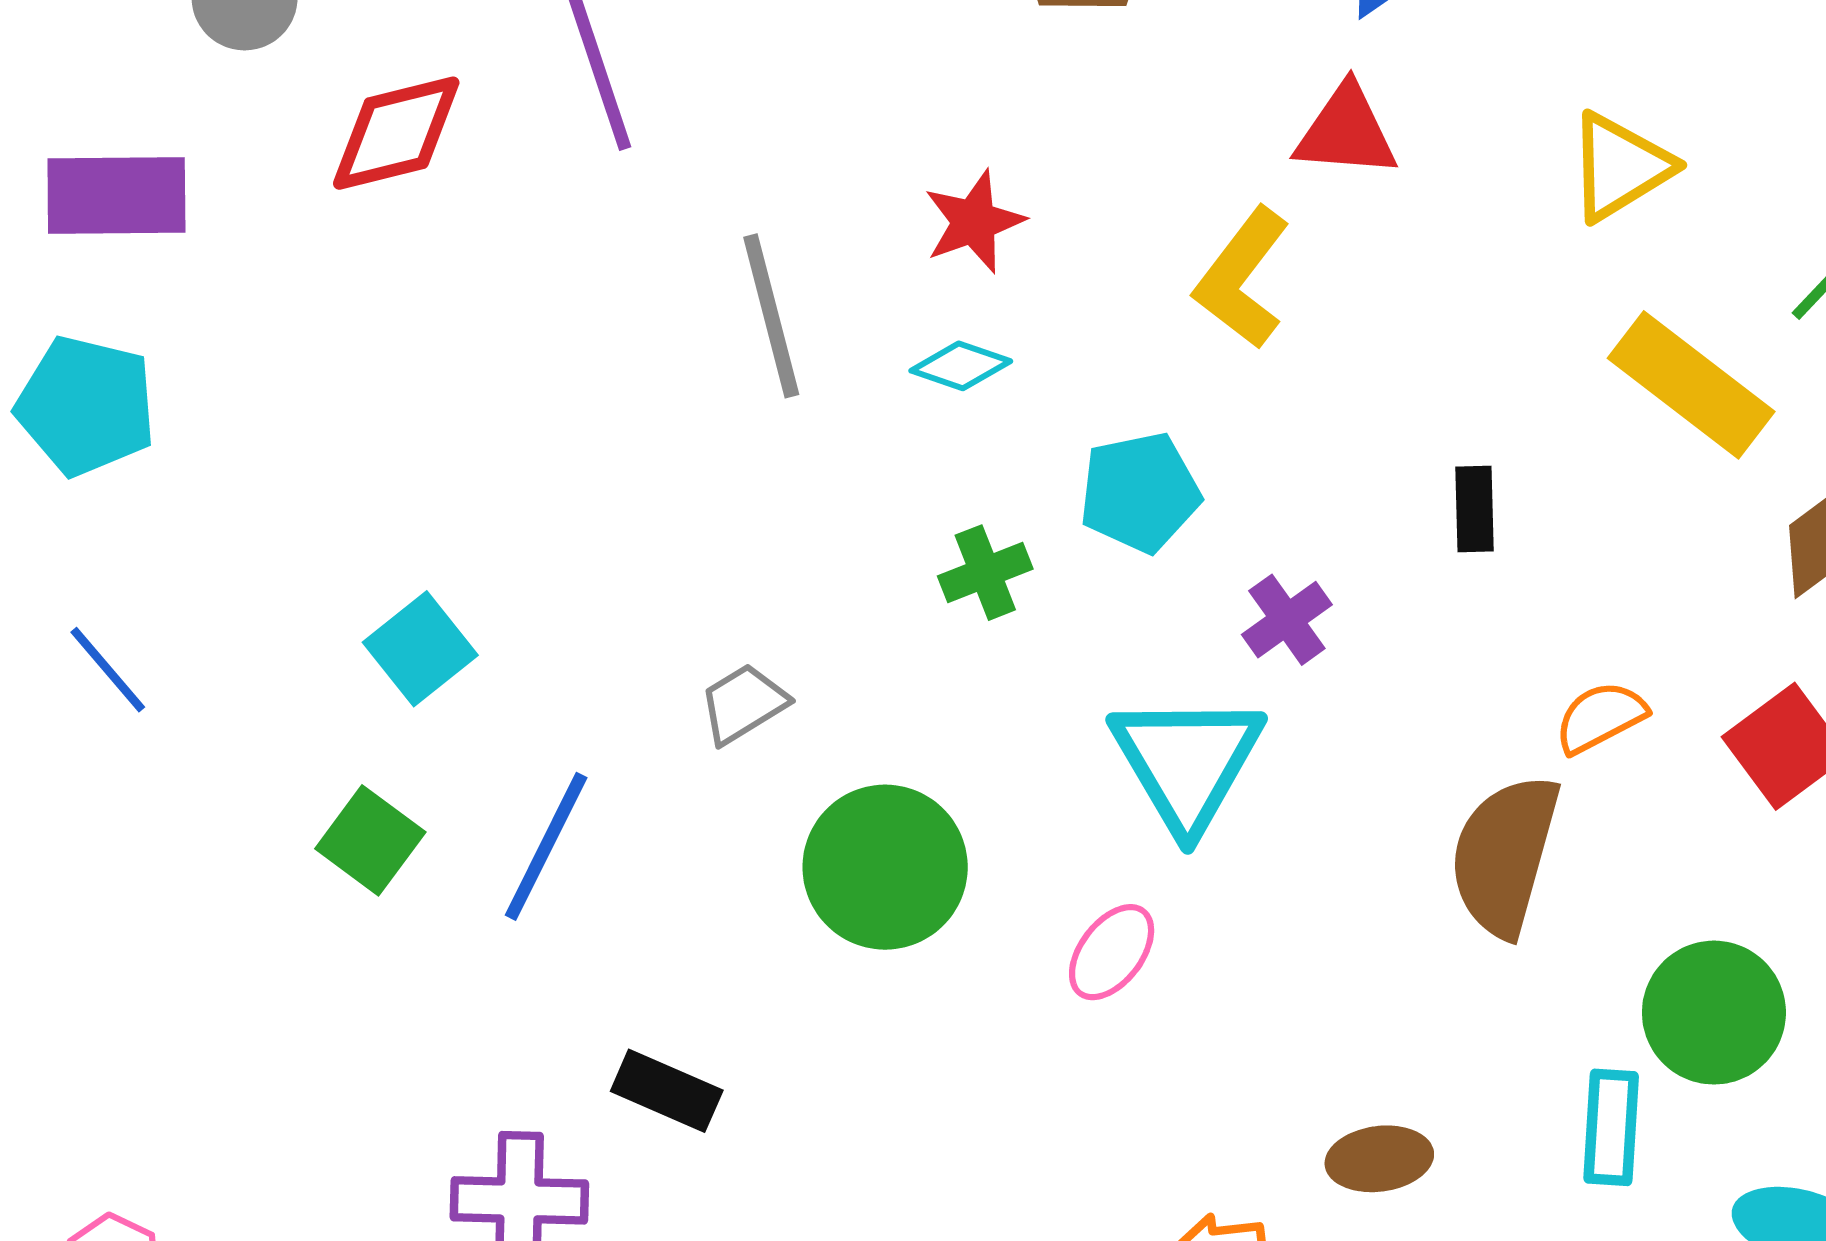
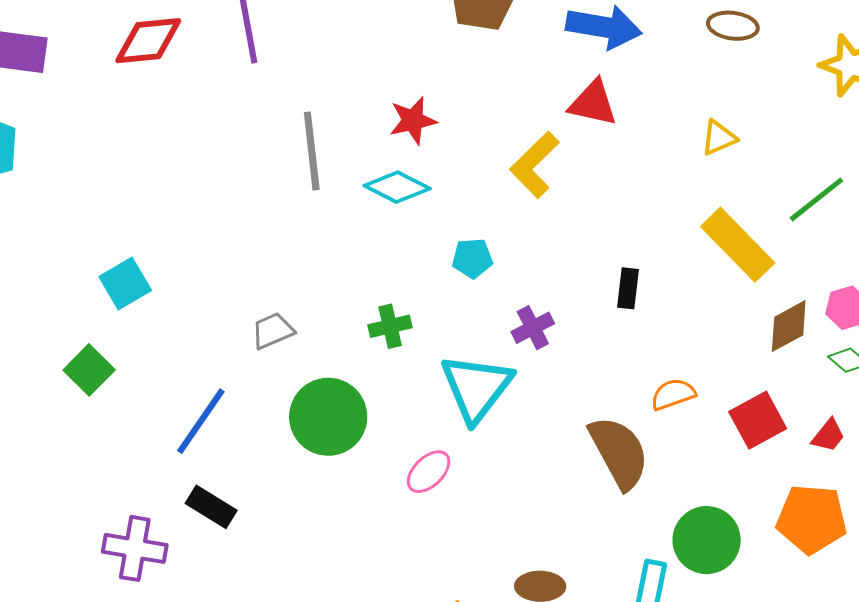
yellow triangle: (1620, 167) -> (719, 138), size x0.7
cyan diamond: (961, 366) -> (397, 187), size x1.4
cyan pentagon: (1140, 492) -> (472, 258), size x0.7
green cross: (985, 573) -> (390, 326), moved
blue line: (546, 846) -> (201, 421), moved
brown semicircle: (1505, 855) -> (619, 452), turned 128

